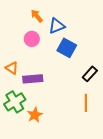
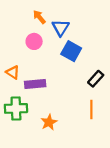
blue triangle: (57, 26) -> (61, 28), turned -36
green cross: (15, 102) -> (16, 108), turned 30
orange star: (35, 115) -> (49, 122), moved

